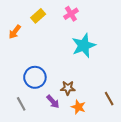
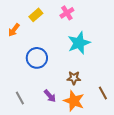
blue circle: (35, 77) -> (37, 58), moved
brown star: (68, 88) -> (74, 78), moved
orange star: (78, 107) -> (74, 101), size x1.5

